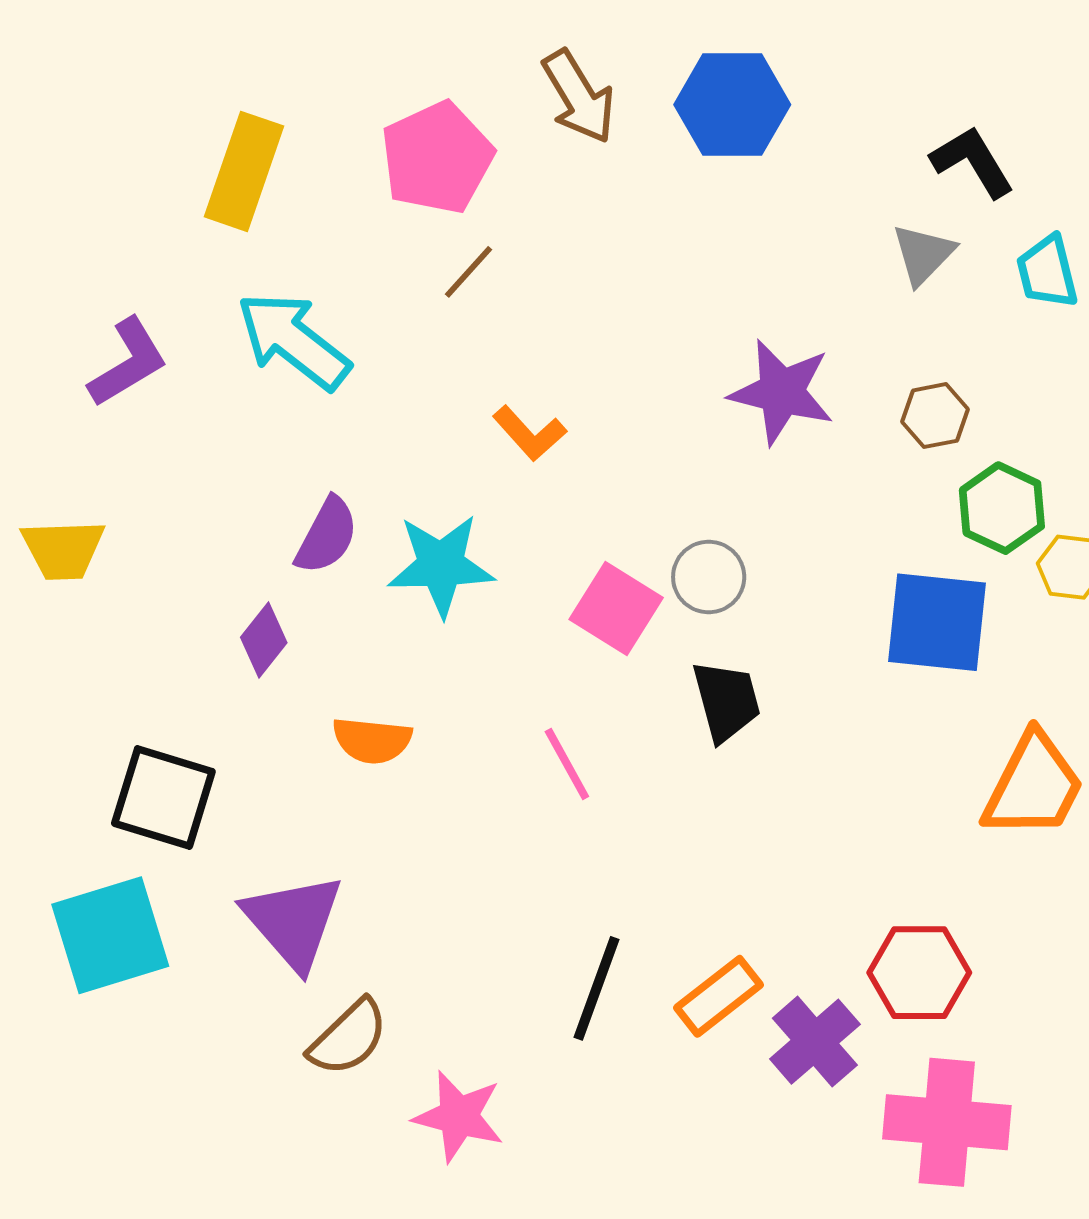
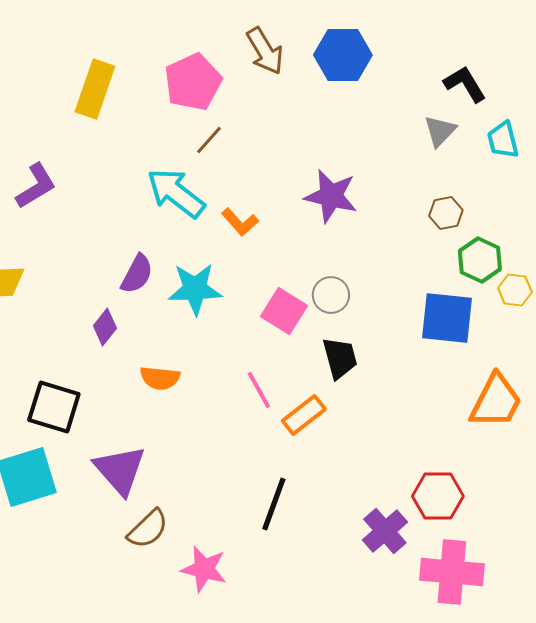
cyan arrow: (293, 341) -> (176, 193), moved
purple star: (781, 392) -> (331, 196), moved
orange rectangle: (718, 996) -> (304, 415), moved

